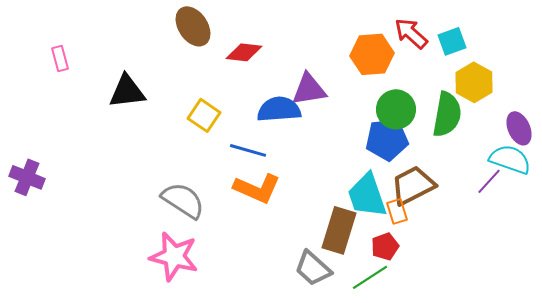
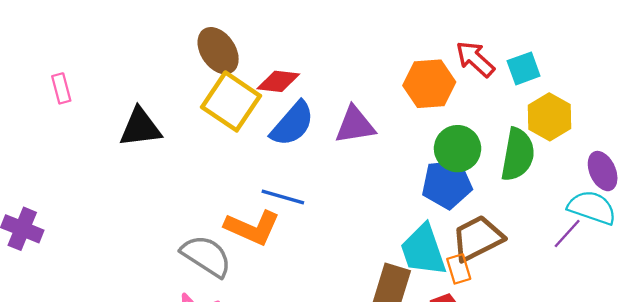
blue semicircle: (279, 109) -> (292, 124), moved, turned 135
yellow square: (204, 115) -> (231, 101), moved, size x1.5
orange L-shape: (257, 188) -> (252, 228), moved

